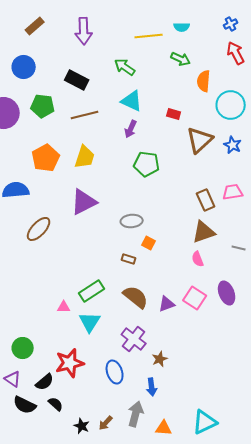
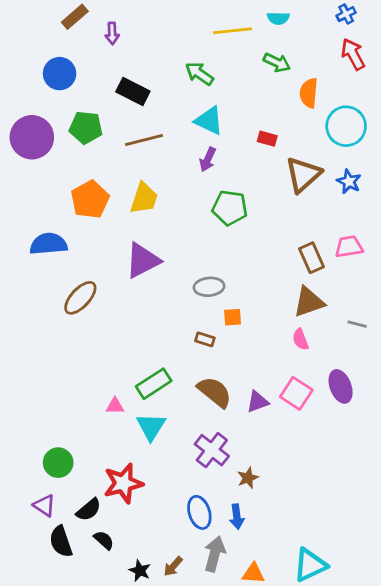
purple arrow: (84, 31) -> (112, 33), moved, size x0.6
orange square: (149, 243) -> (233, 317), turned -32
blue ellipse: (115, 372) -> (199, 512), moved
black semicircle: (25, 405) -> (61, 541), turned 45

